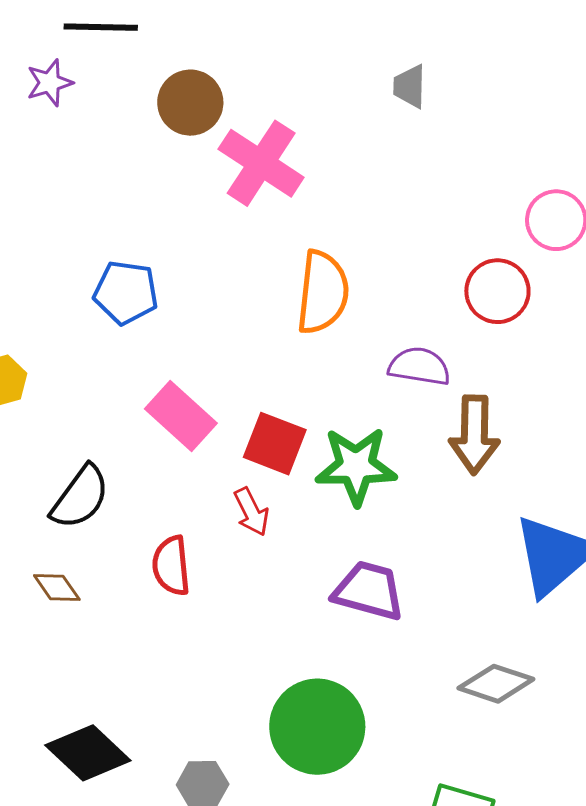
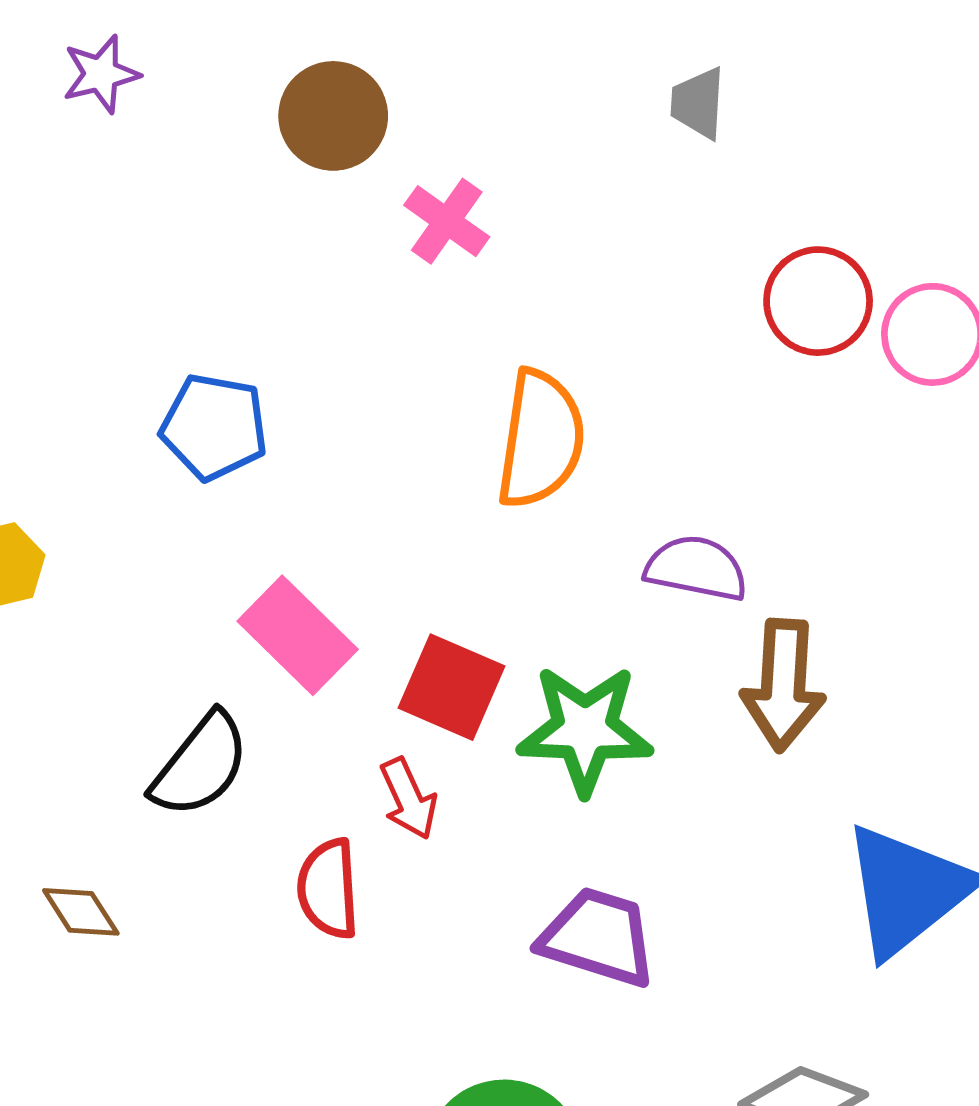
pink cross: (261, 163) -> (447, 221), size x0.6
red circle: (497, 291) -> (818, 301), moved
black semicircle: (80, 497) -> (200, 765), moved
red semicircle: (171, 566) -> (328, 889), moved

